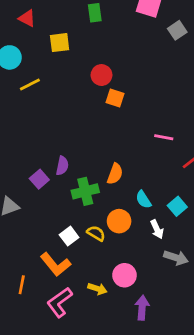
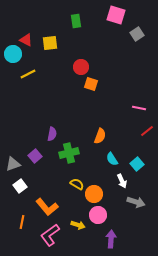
red triangle: (27, 18) -> (26, 40), moved
pink line: (164, 137) -> (139, 108), moved
orange semicircle: (115, 174) -> (100, 136), moved
purple square: (39, 179) -> (35, 156), moved
orange circle: (119, 221) -> (94, 194), moved
white square: (69, 236) -> (20, 186), moved

